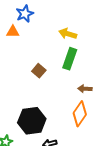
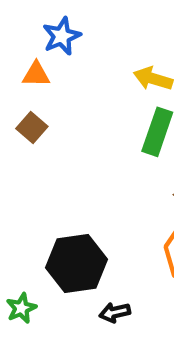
brown square: (39, 71) -> (32, 128), moved

